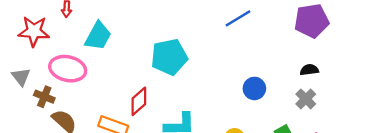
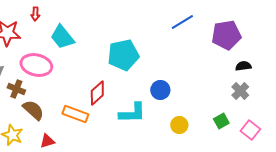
purple pentagon: (312, 21) -> (226, 35), moved
cyan trapezoid: (98, 36) -> (62, 37), turned 112
blue circle: (254, 88) -> (160, 90), moved

